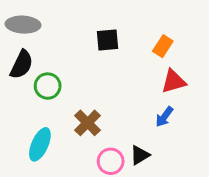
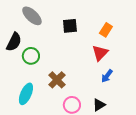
gray ellipse: (23, 25) -> (32, 16), moved, turned 40
red triangle: (174, 81) -> (100, 53), moved, turned -30
black triangle: (140, 155) -> (99, 105), moved

